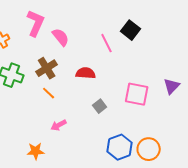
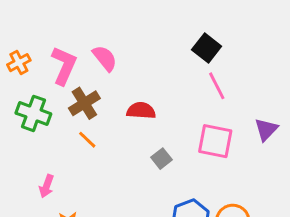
pink L-shape: (36, 23) -> (64, 65), moved
pink line: (107, 43) -> (217, 86), moved
pink arrow: (59, 125) -> (47, 186), moved, turned -42

